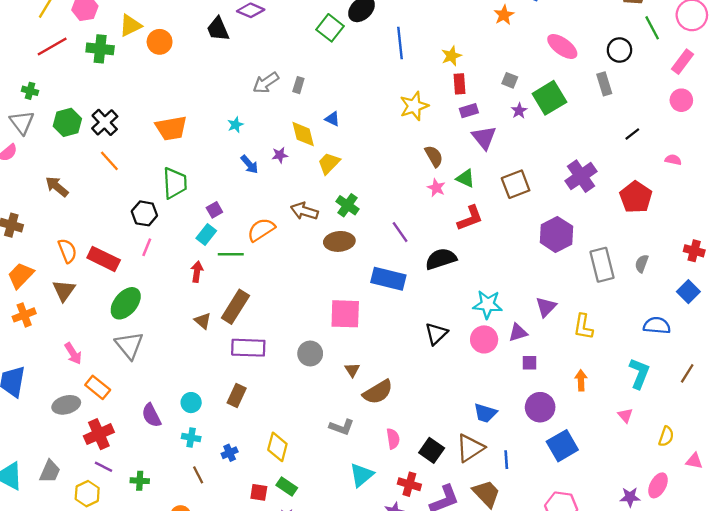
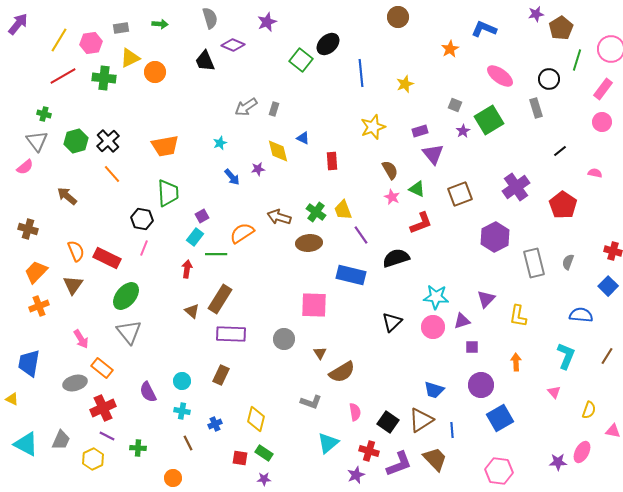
green line: (652, 28) -> (577, 60), turned 45
red rectangle: (460, 84) -> (332, 161), moved
yellow trapezoid: (329, 163) -> (343, 210), moved, turned -65

